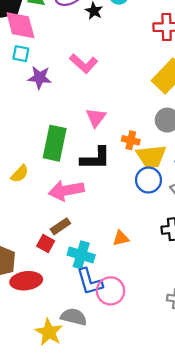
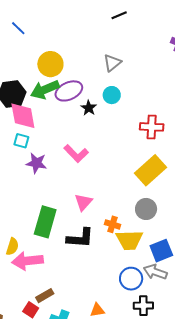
yellow semicircle: (20, 174) -> (12, 247), turned -30
blue circle: (148, 180) -> (131, 279), moved
pink arrow: (66, 190) -> (28, 261), moved

